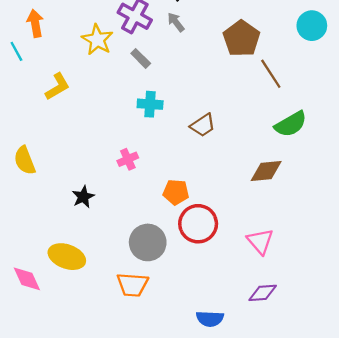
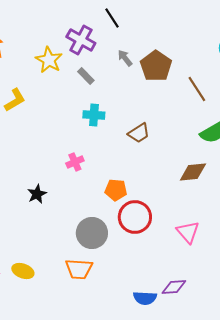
gray arrow: (176, 22) -> (125, 58), moved
brown pentagon: (241, 39) -> (156, 66), moved
yellow ellipse: (67, 257) -> (23, 271), moved, size x0.7
purple diamond: (263, 293) -> (174, 287), moved

